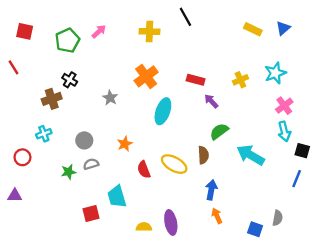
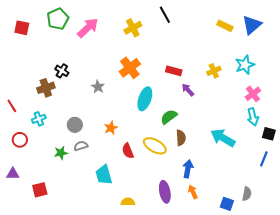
blue triangle: (283, 28) -> (252, 25), size x1.5
pink arrow: (99, 31) -> (88, 28), size x1.6
yellow cross: (149, 31) -> (133, 28), turned -30
green pentagon: (67, 40) -> (58, 19), moved
red line: (13, 67) -> (12, 106), moved
green semicircle: (219, 131) -> (169, 117), moved
red square: (91, 213) -> (40, 190), moved
purple ellipse: (171, 222) -> (165, 192), moved

